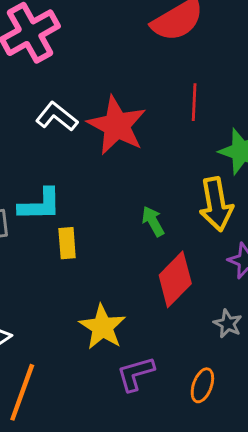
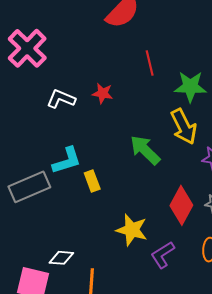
red star: (117, 125) -> (103, 93), size x0.5
green arrow: (153, 221) -> (145, 150), size x1.6
red diamond: (175, 279) -> (181, 205), moved

